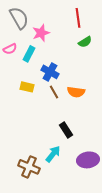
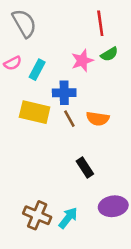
pink star: (41, 33) -> (82, 61), moved
blue cross: (50, 72) -> (64, 93), turned -30
yellow rectangle: (27, 87) -> (35, 112), size x1.6
cyan arrow: (53, 154) -> (68, 218), moved

